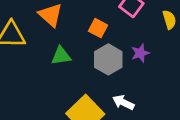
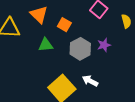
orange square: (98, 28) -> (64, 25), moved

